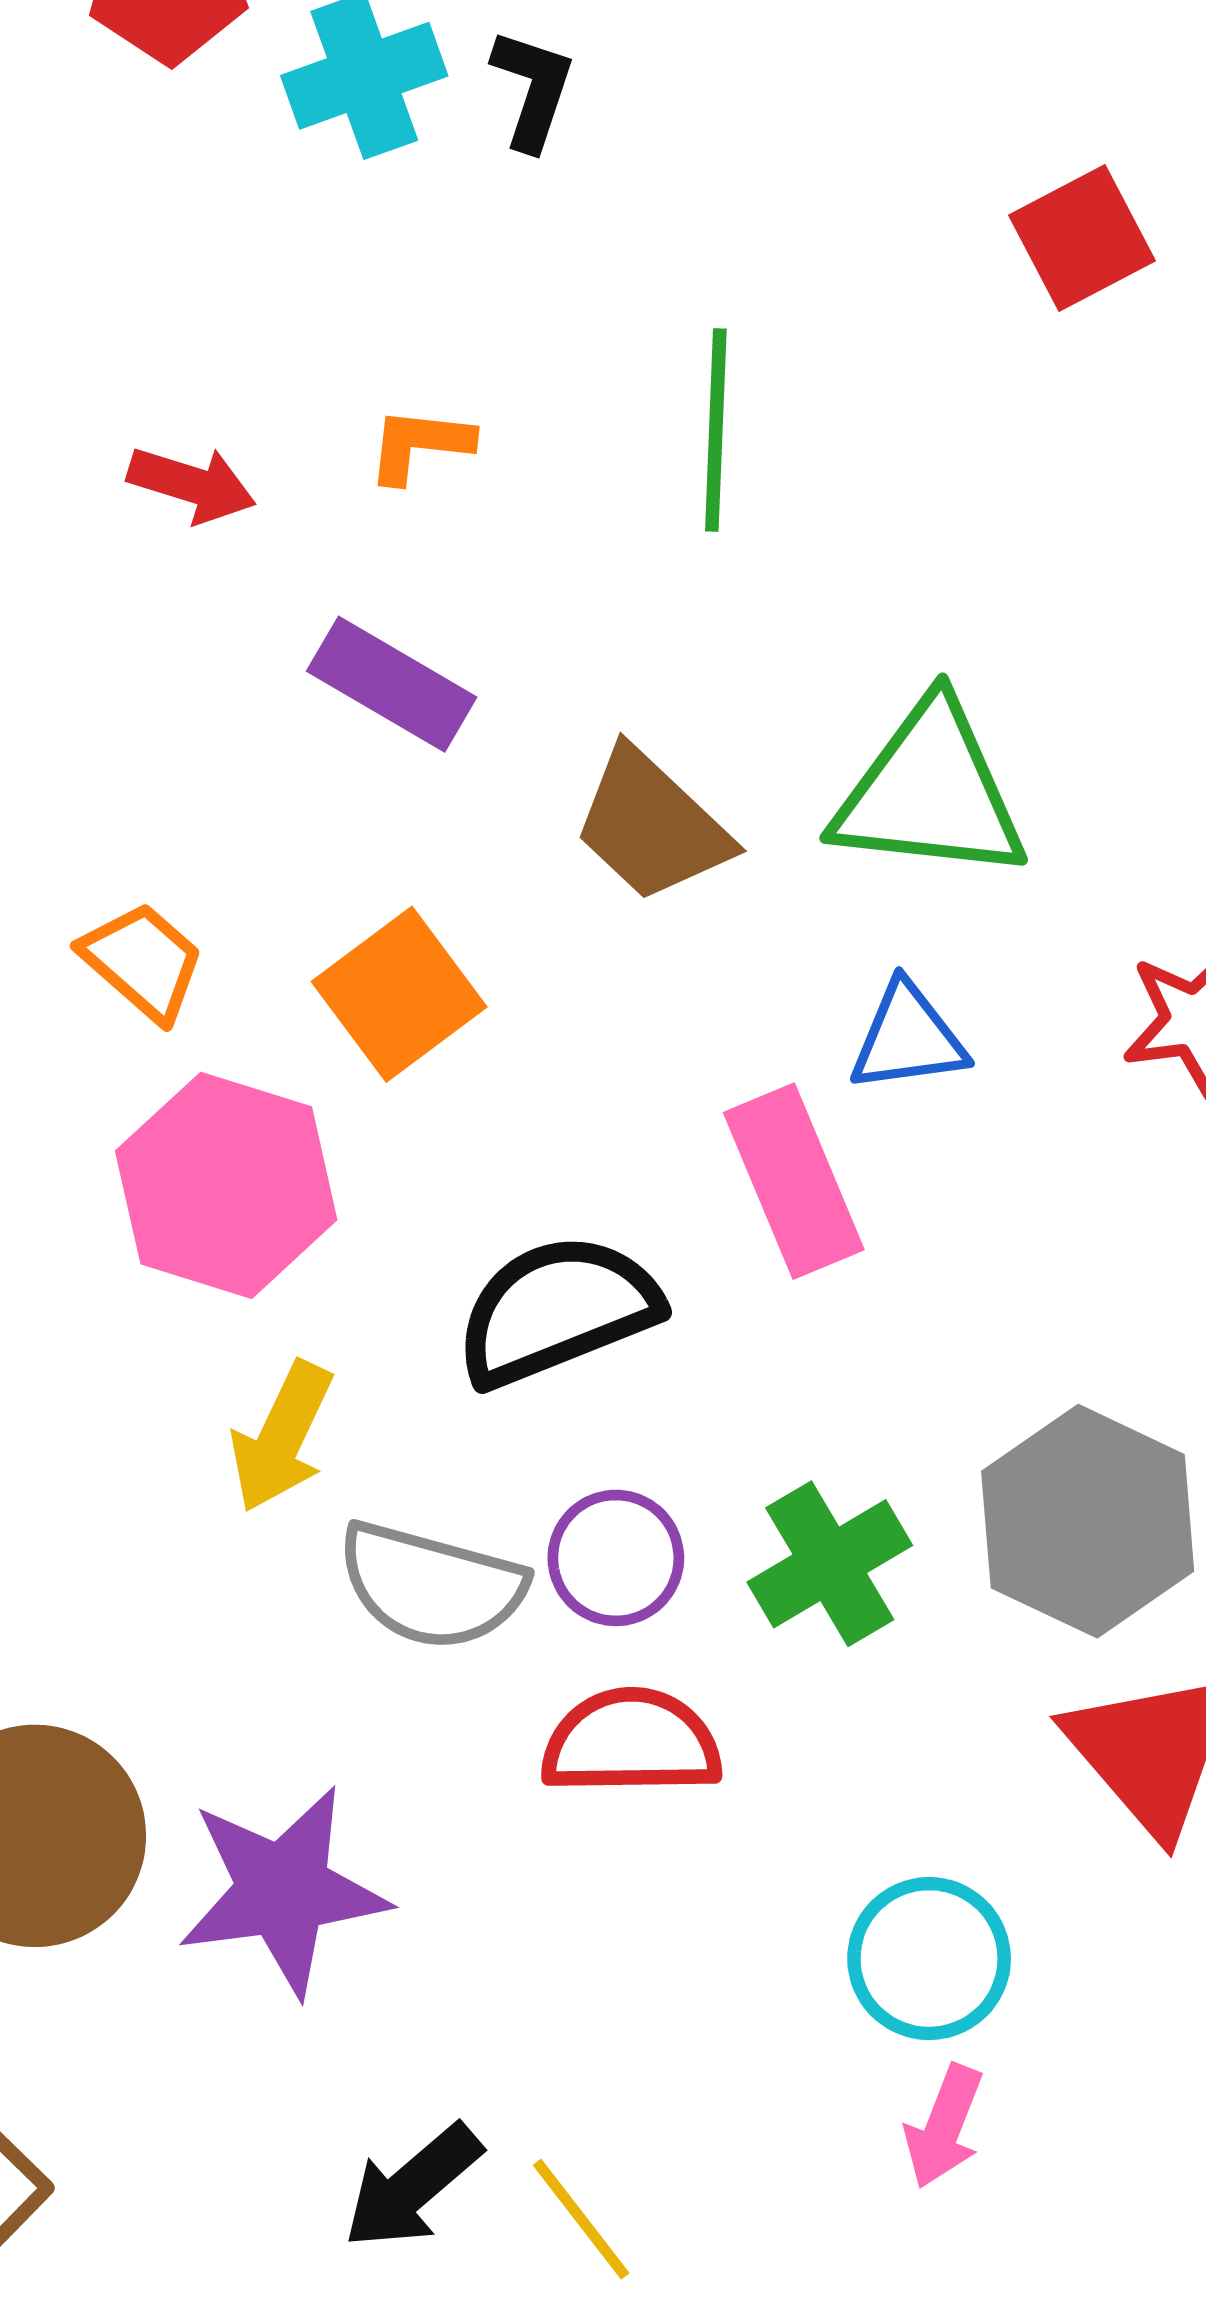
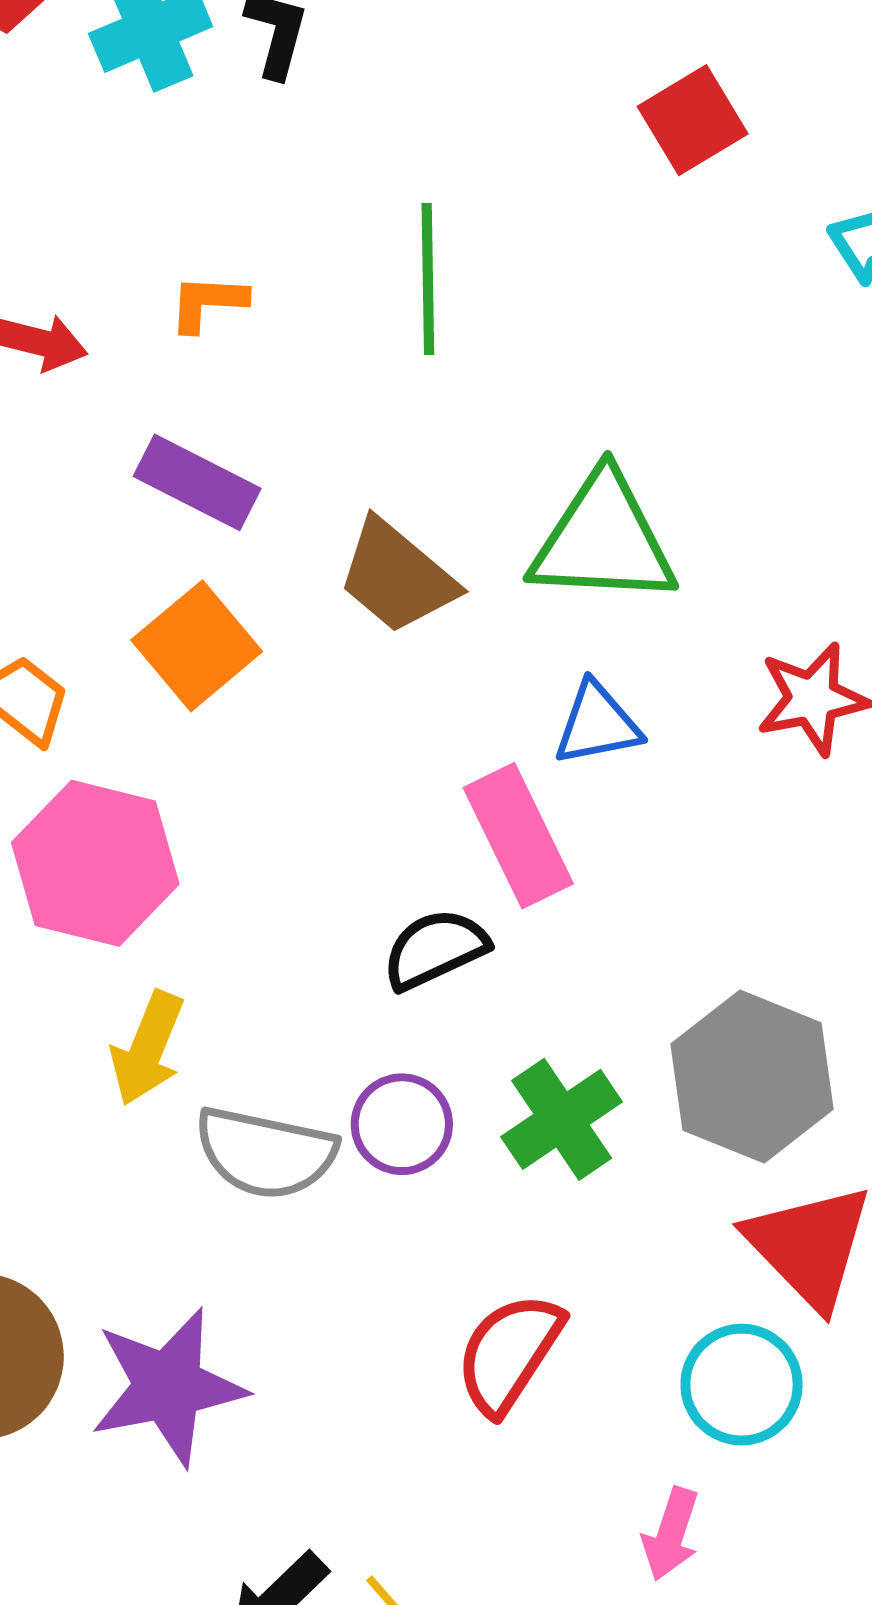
orange square: (399, 994) -> (197, 646), moved
black semicircle: (557, 1310) -> (435, 949), moved, size x0.7
red semicircle: (631, 1742) -> (509, 1353), moved, turned -53
cyan circle: (929, 1959) -> (742, 1385), moved

